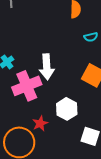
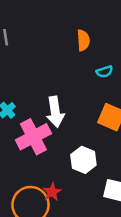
red star: (40, 123) -> (52, 192), moved

